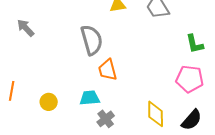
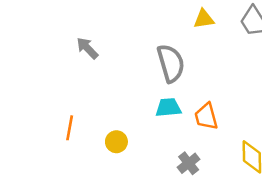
orange trapezoid: (108, 70) -> (206, 116), moved
cyan trapezoid: (90, 98) -> (168, 108), moved

